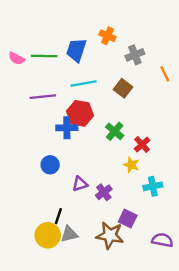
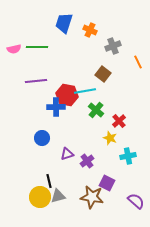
blue trapezoid: (76, 50) -> (64, 23), moved
pink semicircle: (17, 58) -> (14, 49), turned -40
cyan line: (84, 84) -> (85, 91), moved
black line: (58, 216) -> (49, 181), turned -32
purple semicircle: (162, 240) -> (136, 201), turned 30

